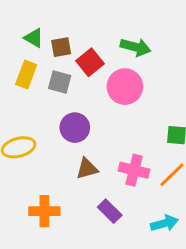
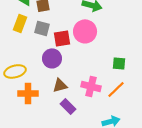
red square: (90, 62) -> (62, 38), moved, turned 30
orange cross: (44, 211) -> (28, 93), moved
purple rectangle: (110, 211) -> (68, 106), moved

